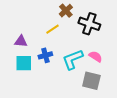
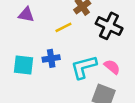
purple triangle: (21, 41) -> (26, 15), moved

